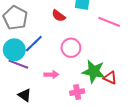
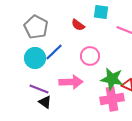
purple line: (18, 64) -> (39, 89), moved
pink arrow: (51, 75) -> (71, 82), size x1.6
pink cross: (77, 92) -> (112, 99), moved, size x1.6

